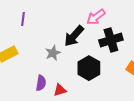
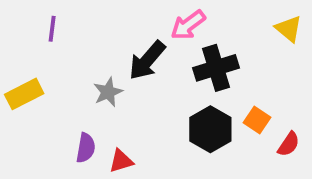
black hexagon: (89, 68) -> (210, 129), moved

